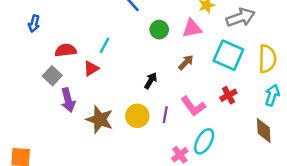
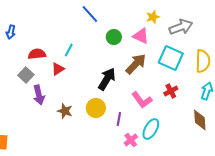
pink triangle: (192, 28) -> (141, 36), turned 36
brown arrow: (186, 62) -> (136, 64), size x1.6
black arrow: (151, 81) -> (107, 79), size x1.6
purple line: (165, 115) -> (119, 119), moved
brown star: (100, 119) -> (65, 111), size x0.7

